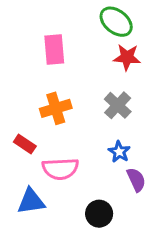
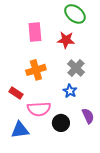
red star: (127, 57) -> (66, 40), moved
blue star: (119, 152) -> (70, 91), moved
black circle: (99, 214) -> (61, 123), moved

